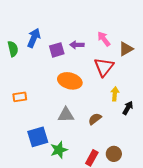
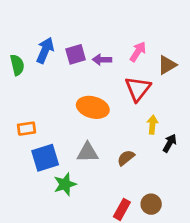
pink arrow: (104, 39) -> (138, 52), turned 70
purple square: (57, 50) -> (76, 54), moved
blue square: (38, 137) -> (45, 158), moved
green star: (59, 150) -> (65, 184), moved

